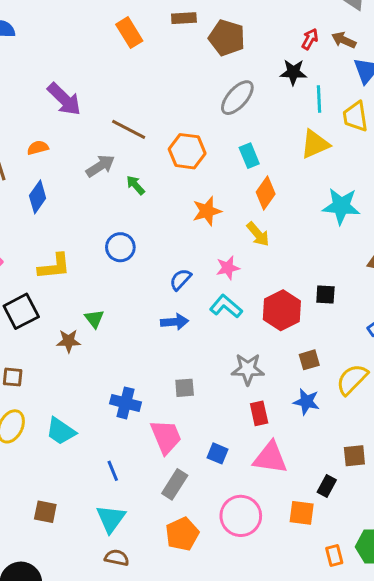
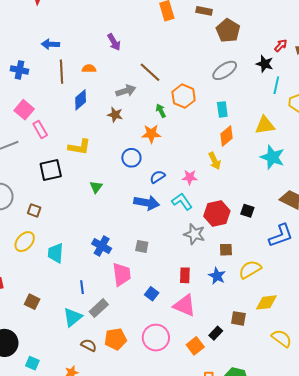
purple arrow: (64, 99) -> (114, 42), size x0.7
yellow triangle: (315, 144) -> (265, 125), moved
green arrow: (136, 185) -> (161, 111), moved
orange star: (207, 211) -> (151, 134), moved
blue circle: (120, 247) -> (131, 158), moved
blue arrow: (175, 322) -> (147, 203), size x1.4
brown star: (69, 341) -> (115, 115), moved
gray star: (248, 369) -> (194, 234), moved
cyan trapezoid: (61, 431) -> (56, 253), turned 45
gray rectangle: (175, 484) -> (99, 308), moved
orange square: (302, 513) -> (195, 346), turned 30
brown semicircle: (117, 558) -> (89, 345), moved

